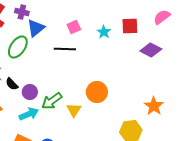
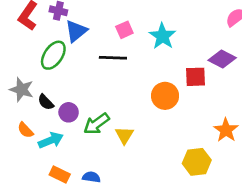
red square: (130, 26) -> (195, 77), moved
cyan star: (104, 32) -> (162, 36), size x1.5
orange circle: (97, 92) -> (165, 96), moved
cyan arrow: (29, 114) -> (51, 140), moved

